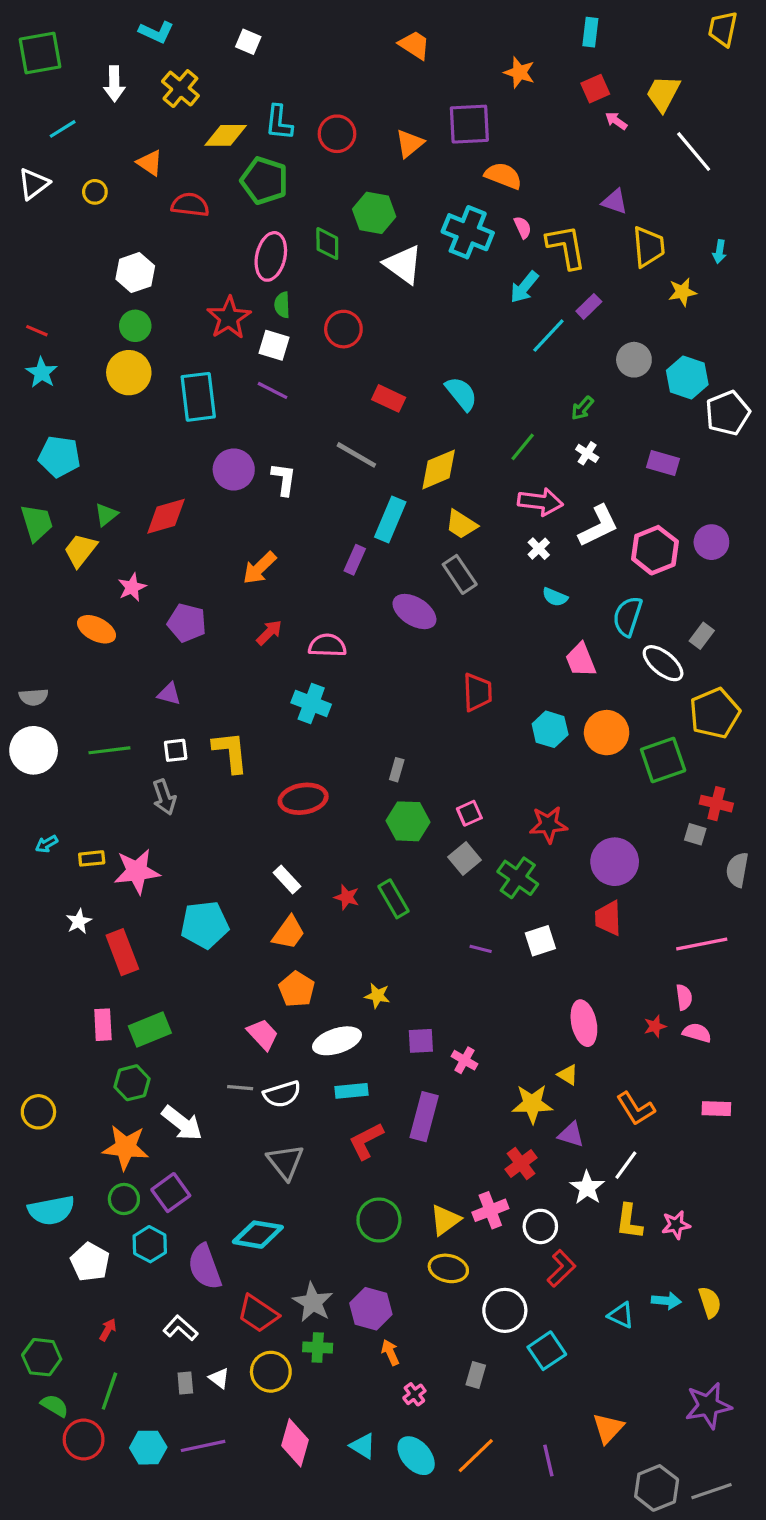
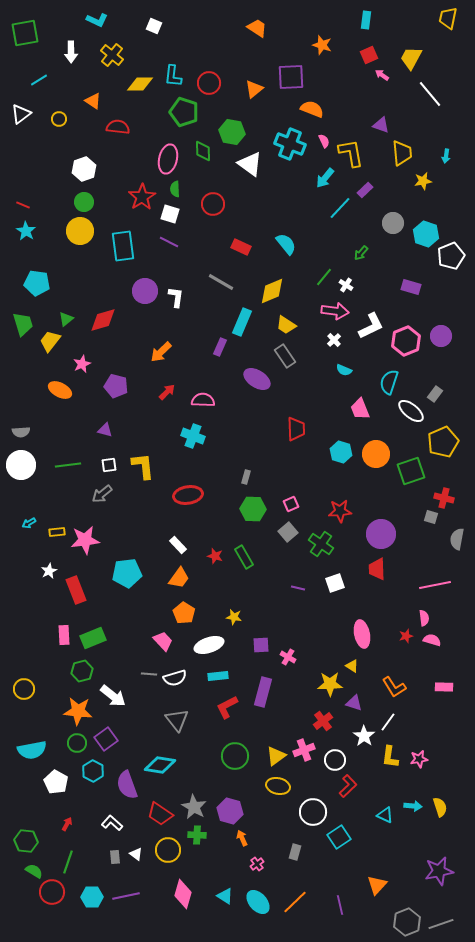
green pentagon: (264, 181) -> (184, 112), moved
white cross: (587, 453) -> (346, 285), moved
gray arrow: (164, 797) -> (102, 494), turned 70

